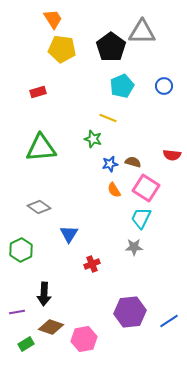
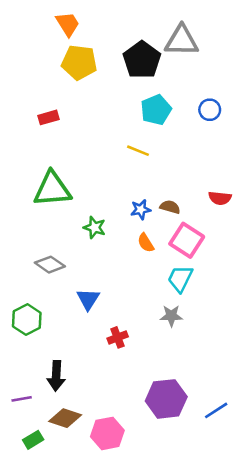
green star: (93, 139) -> (95, 227), moved

